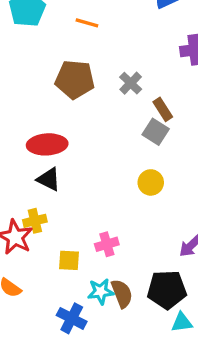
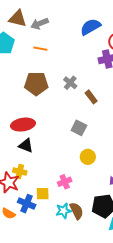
gray square: (156, 132) -> (79, 128), moved
yellow circle: (151, 182) -> (88, 157), moved
yellow cross: (35, 221) -> (20, 172), turned 32
blue cross: (72, 318) -> (27, 204), moved

